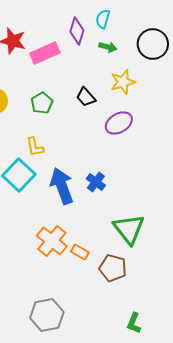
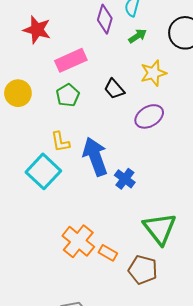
green arrow: (108, 47) -> (138, 36), turned -48
pink rectangle: (45, 53) -> (71, 60), moved
blue arrow: (62, 186) -> (95, 157), moved

